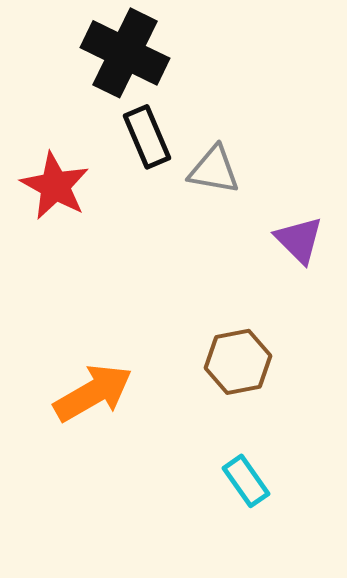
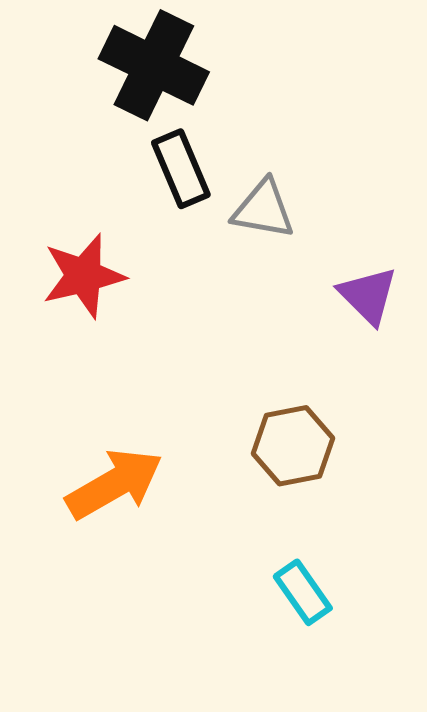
red star: (55, 186) -> (84, 276), moved, turned 30

